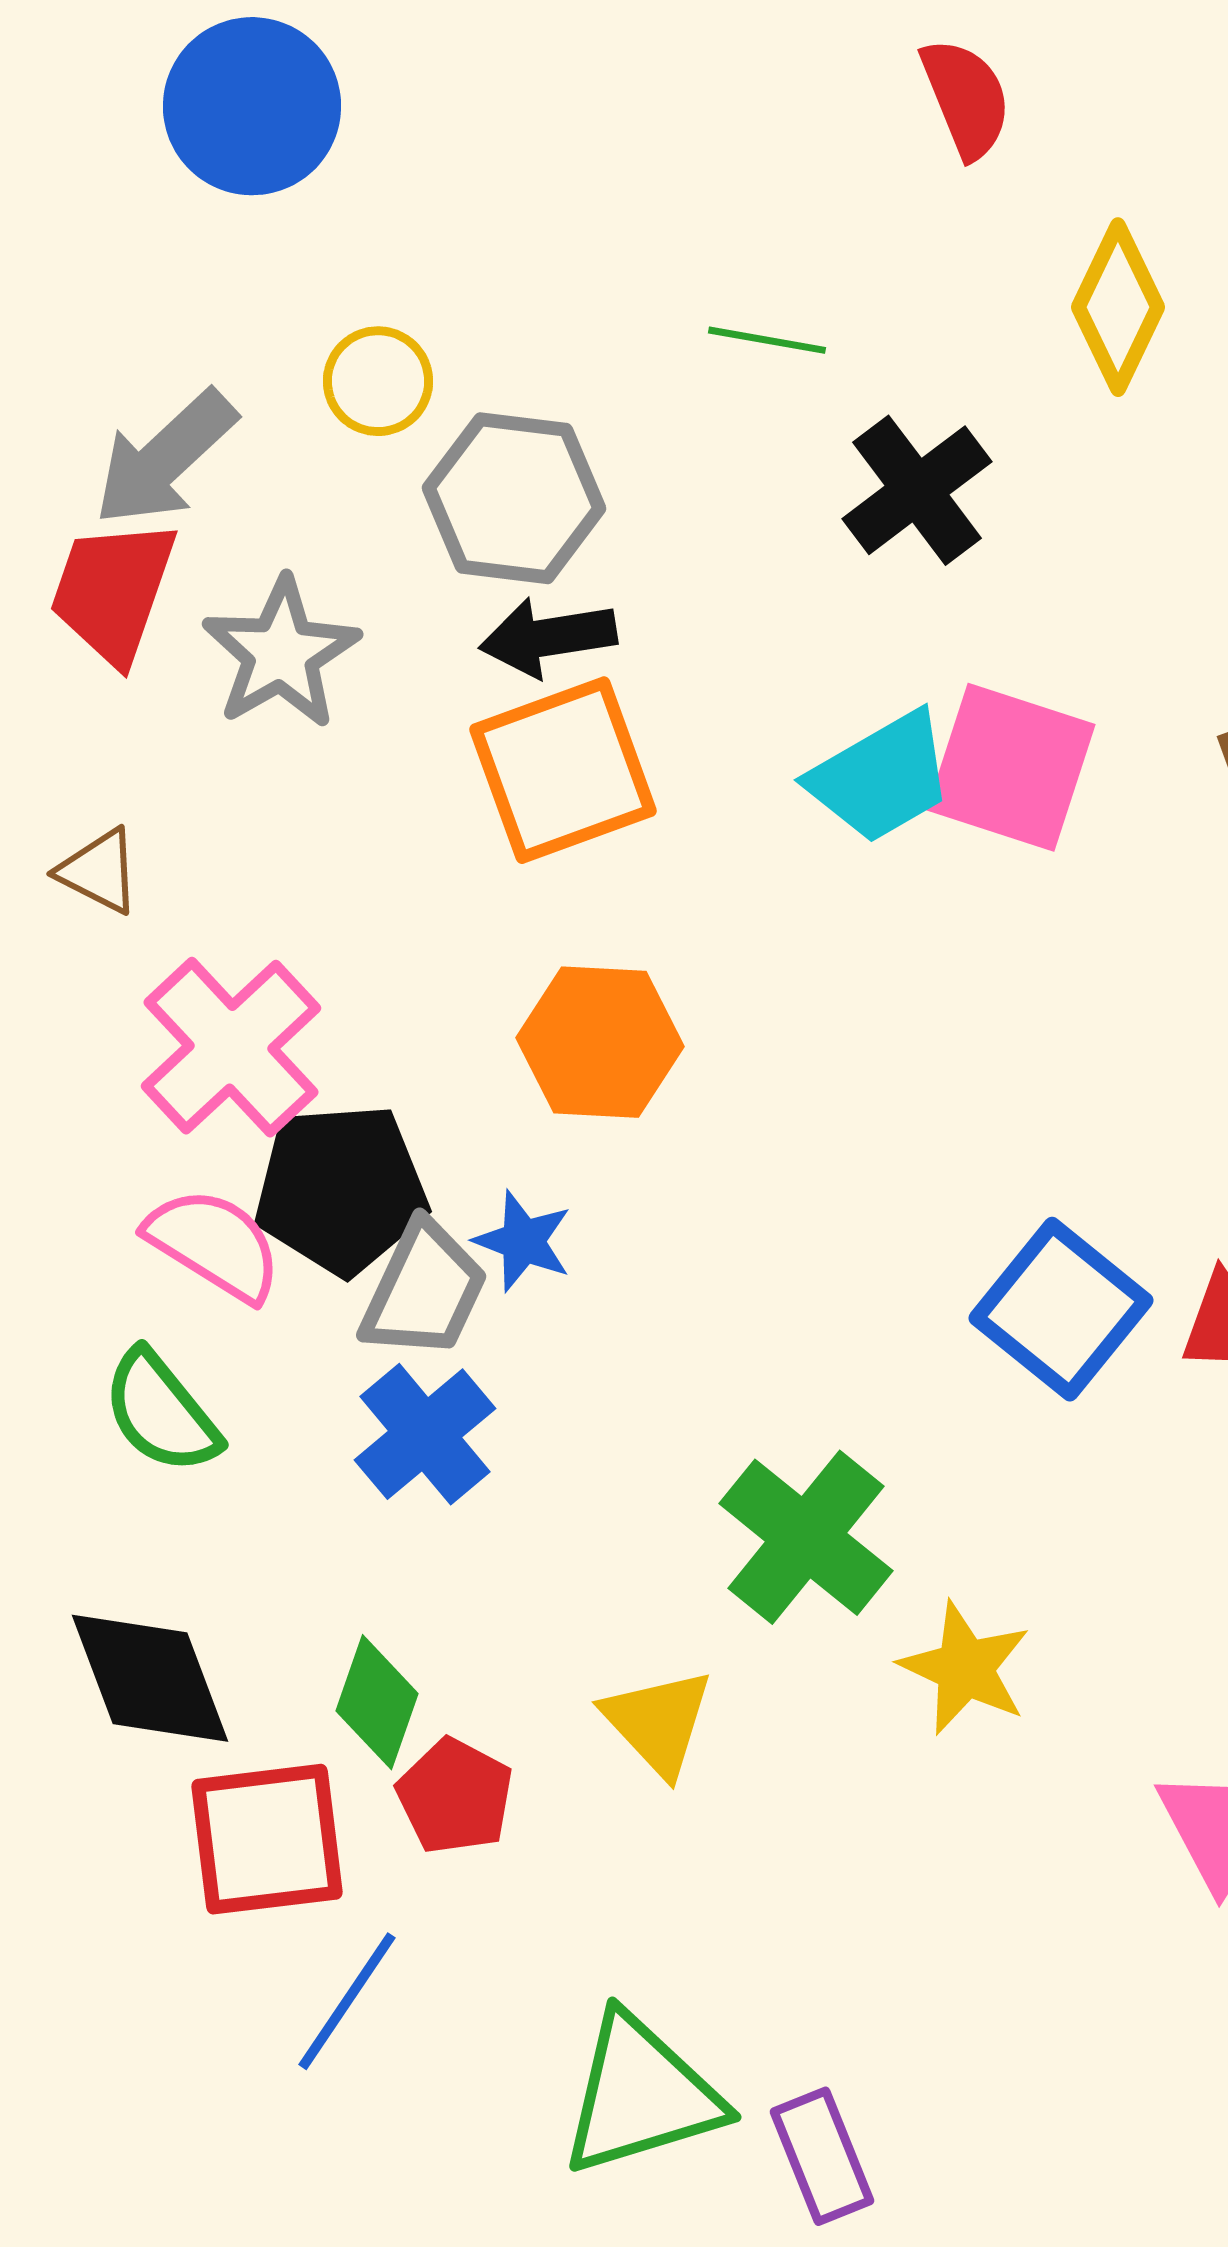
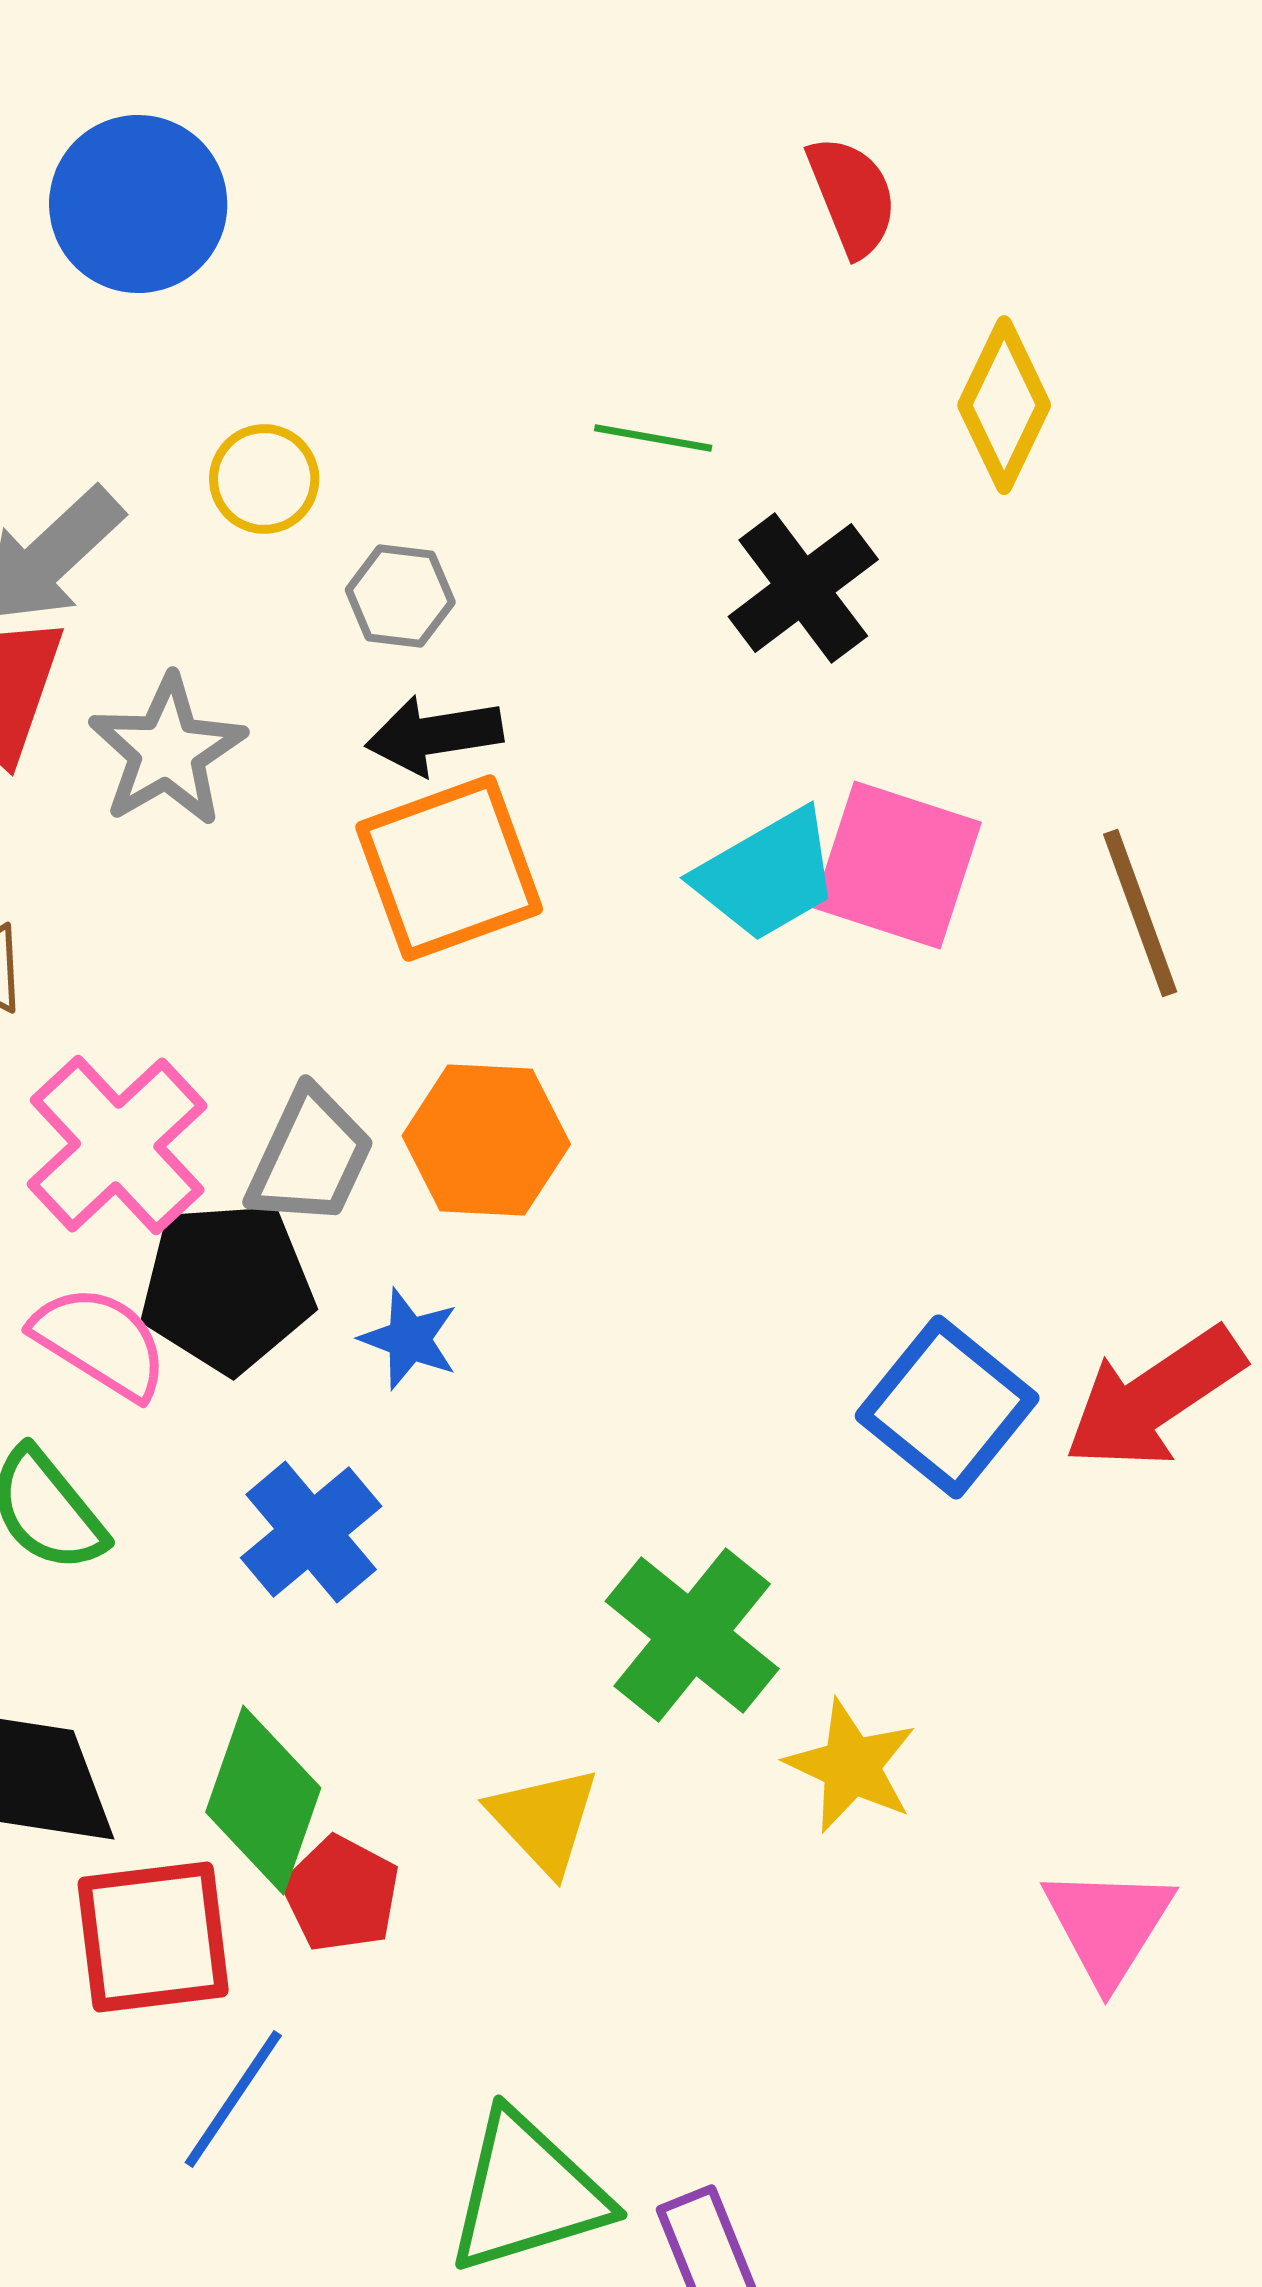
gray hexagon: (514, 498) -> (400, 596), size x0.6
gray trapezoid: (424, 1290) -> (310, 1157), moved
green diamond: (377, 1702) -> (263, 1800), size x1.4

